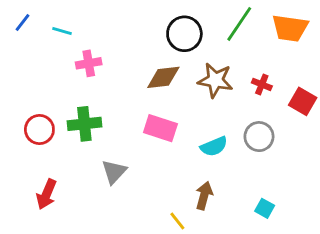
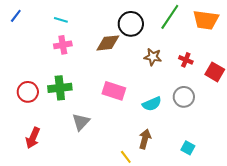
cyan line: (62, 31) -> (61, 20), moved
brown diamond: (163, 77) -> (108, 43), moved
brown star: (215, 80) -> (153, 57), size x0.7

